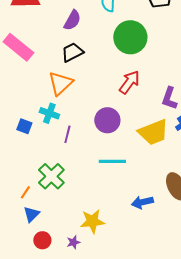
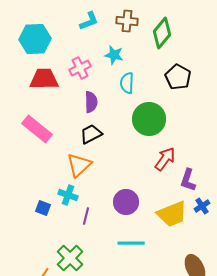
purple semicircle: (72, 20) -> (91, 102), turned -30
red arrow: (129, 82) -> (165, 159), moved

